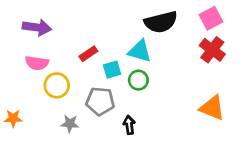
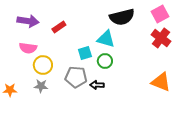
red rectangle: (88, 54) -> (59, 27), moved
gray star: (70, 124) -> (41, 86), moved
black arrow: (129, 125) -> (97, 85), moved, turned -80

